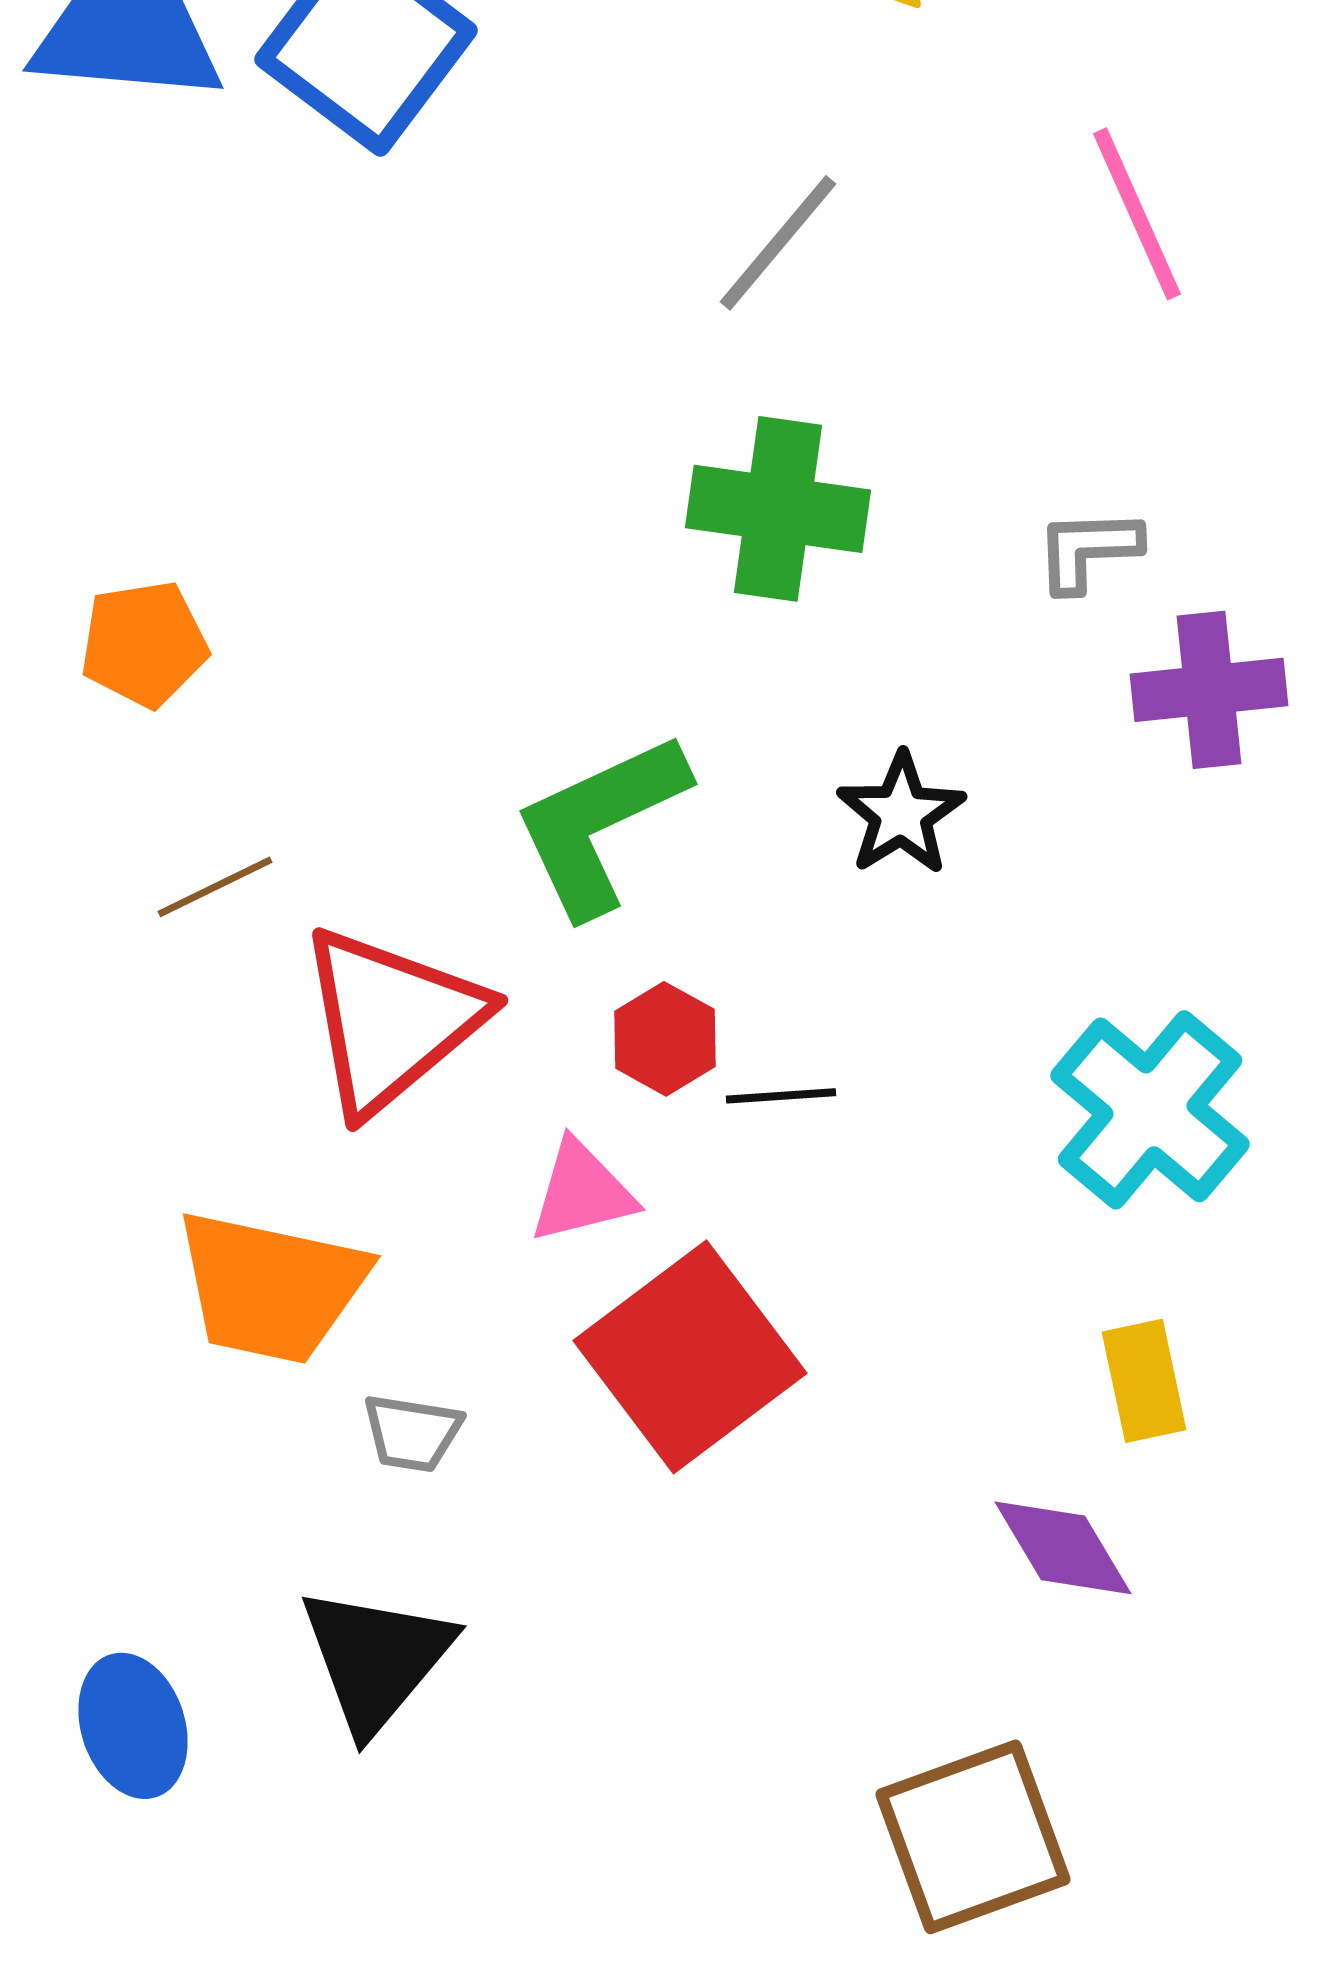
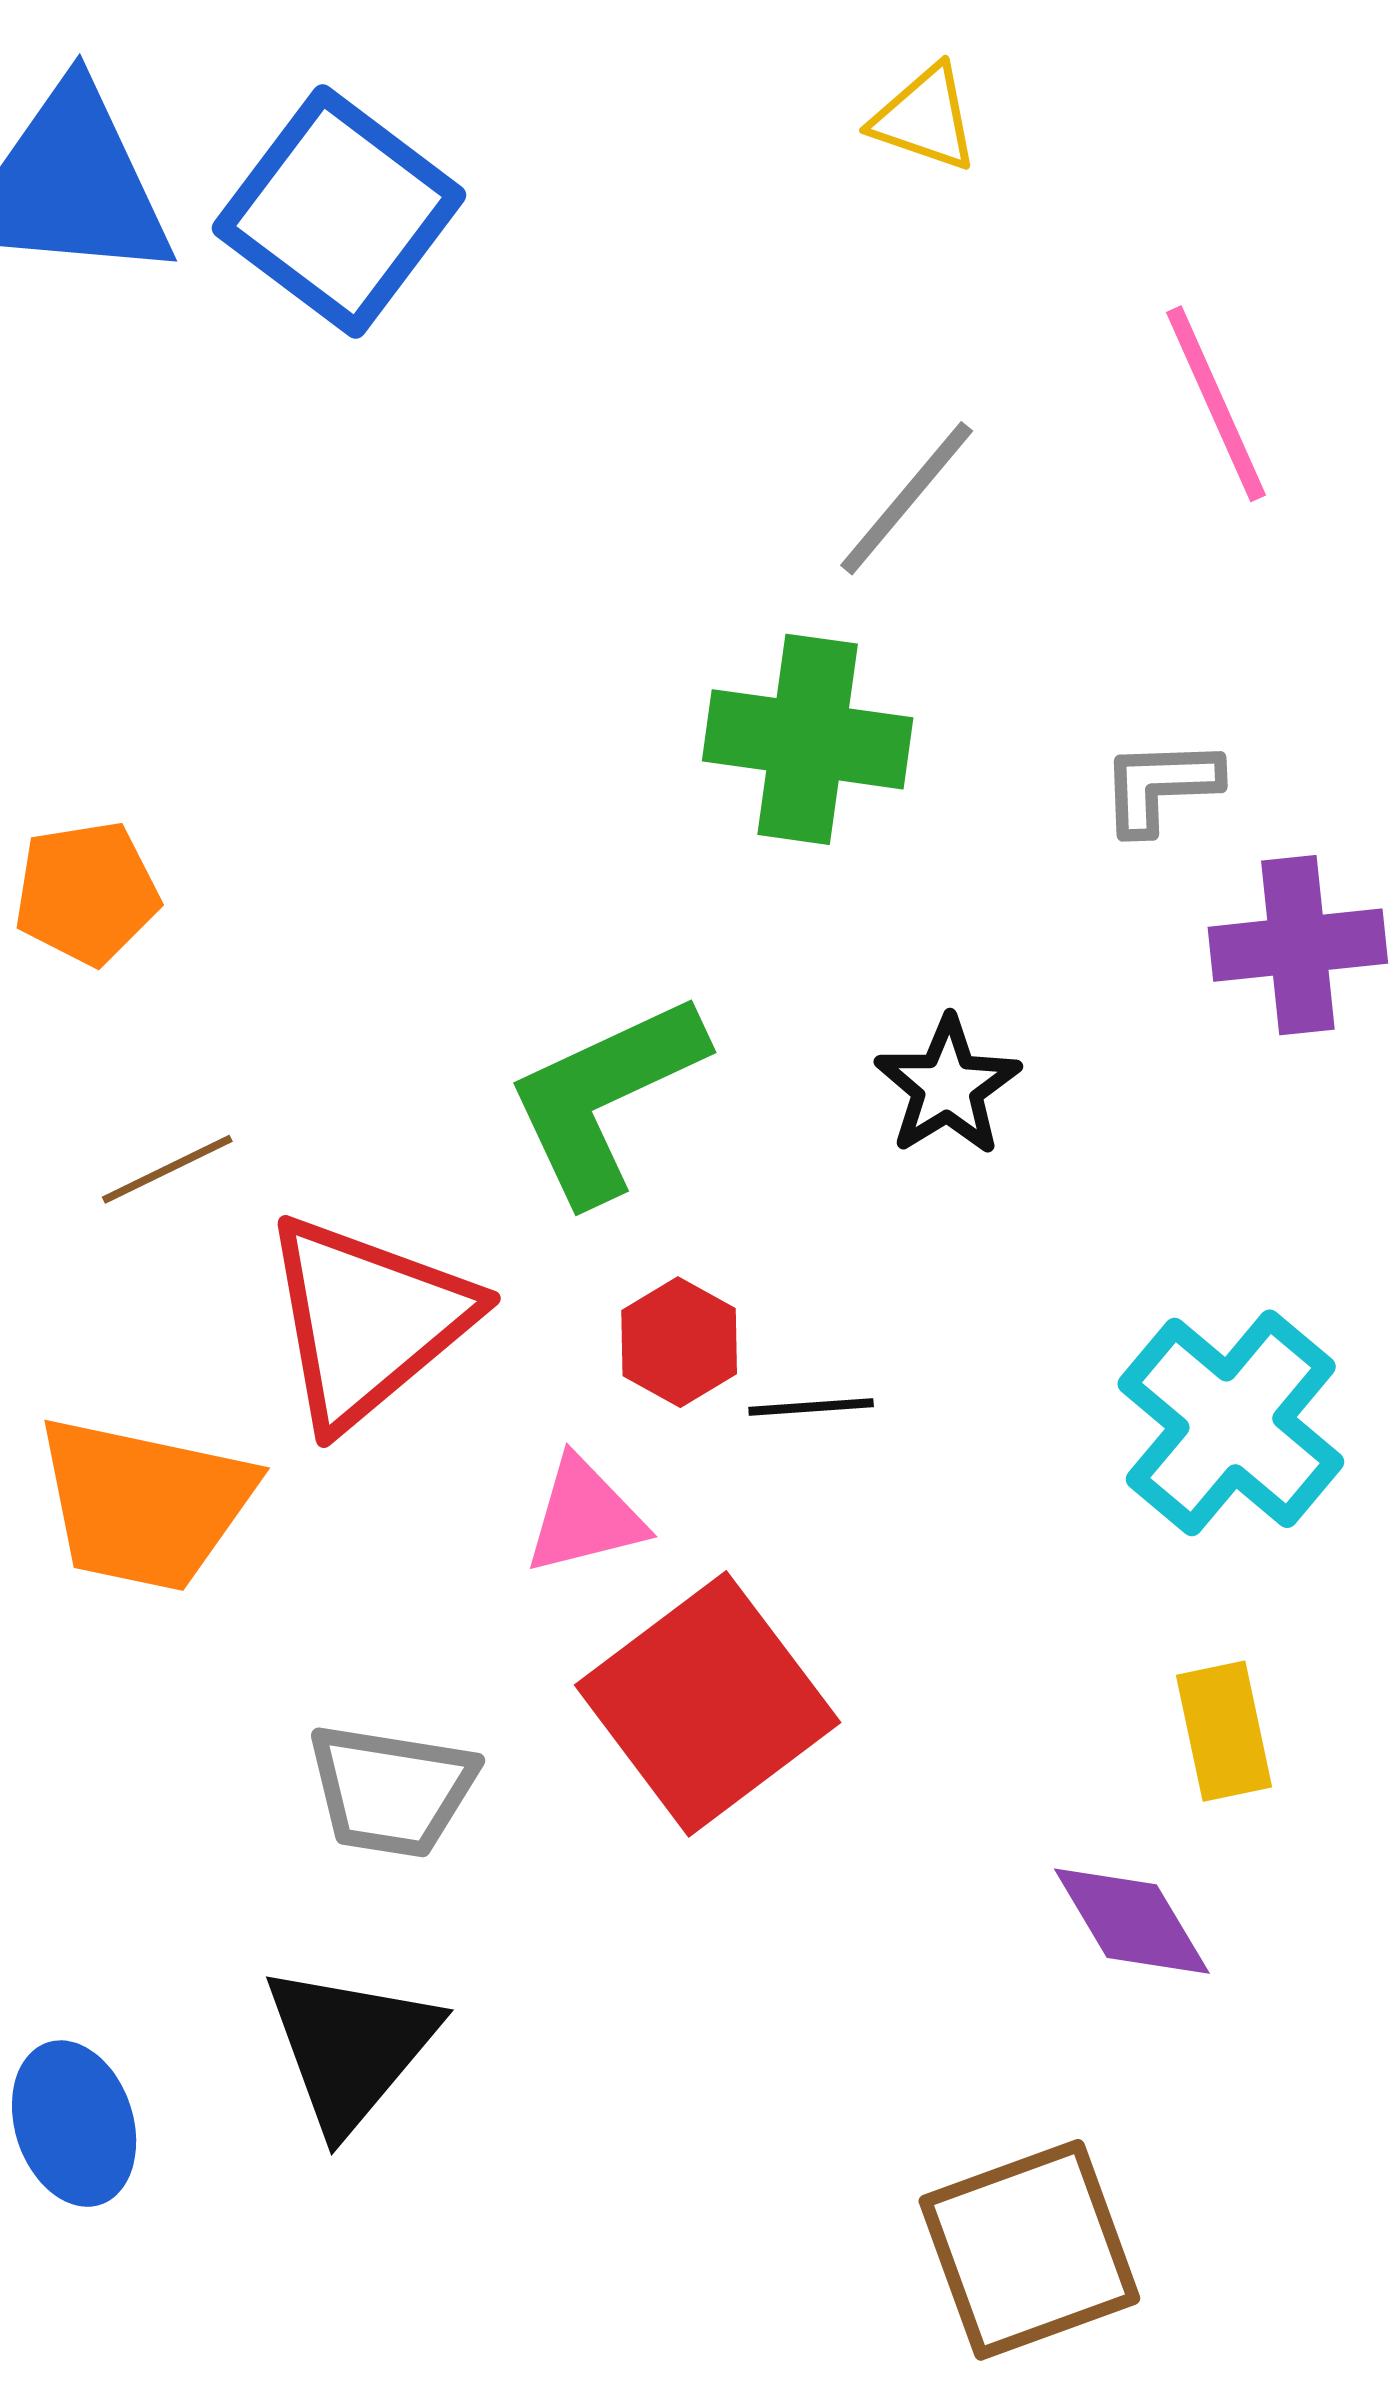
gray line: (778, 243) -> (907, 498), moved
orange trapezoid: (271, 1287) -> (145, 1504), moved
gray trapezoid: (412, 1433) -> (391, 1790), size x1.5

